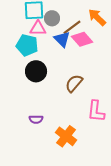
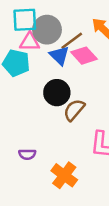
gray circle: (52, 18) -> (47, 30), size x1.5
black circle: (36, 71) -> (57, 93), moved

